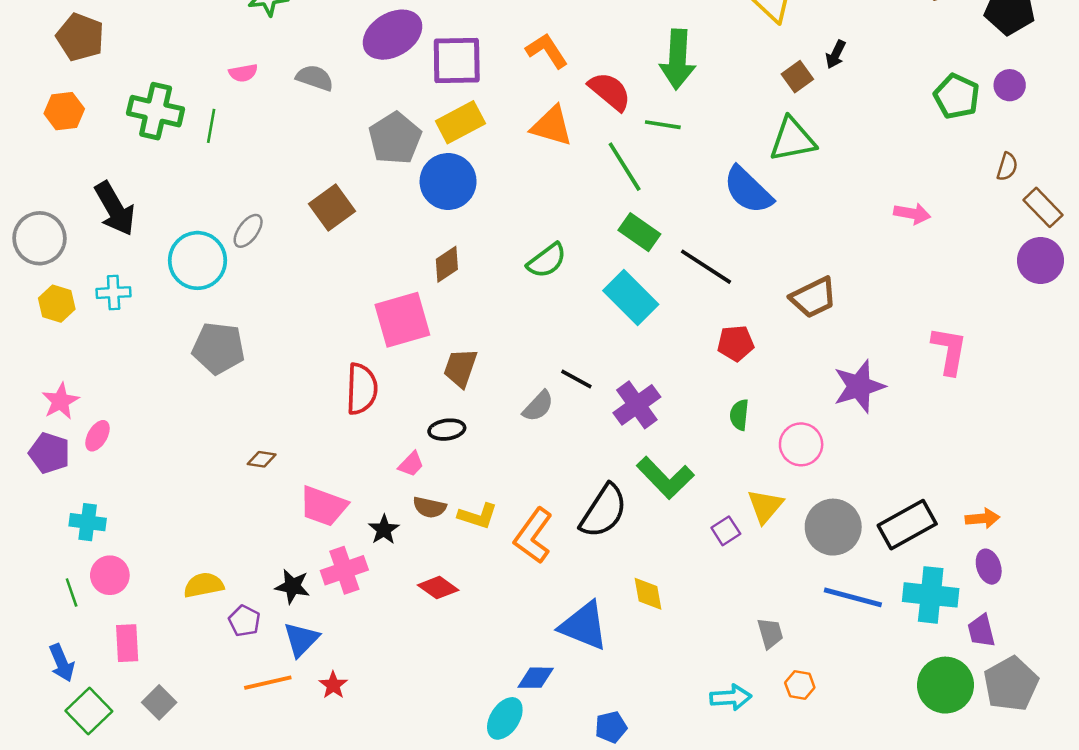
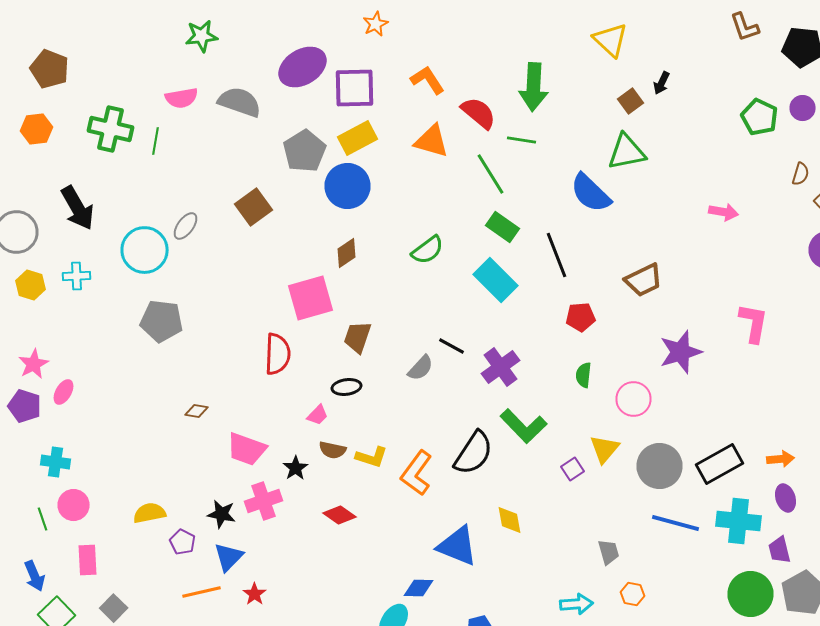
pink semicircle: (243, 73) -> (182, 98), size x1.4
gray semicircle: (315, 78) -> (240, 102), size x1.4
black line: (706, 267) -> (556, 255), turned 36

